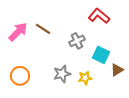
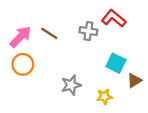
gray cross: (77, 41) -> (88, 31), moved, turned 35
orange circle: (20, 76) -> (23, 64), moved
yellow star: (85, 78) -> (104, 97), moved

